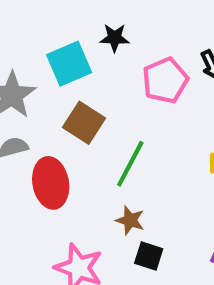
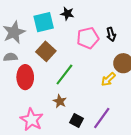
black square: (149, 256) -> (77, 120), moved

